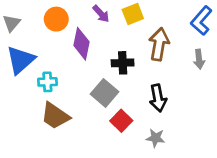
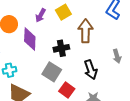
purple arrow: (101, 14) -> (41, 15), turned 80
gray arrow: (199, 59) -> (117, 56), moved

